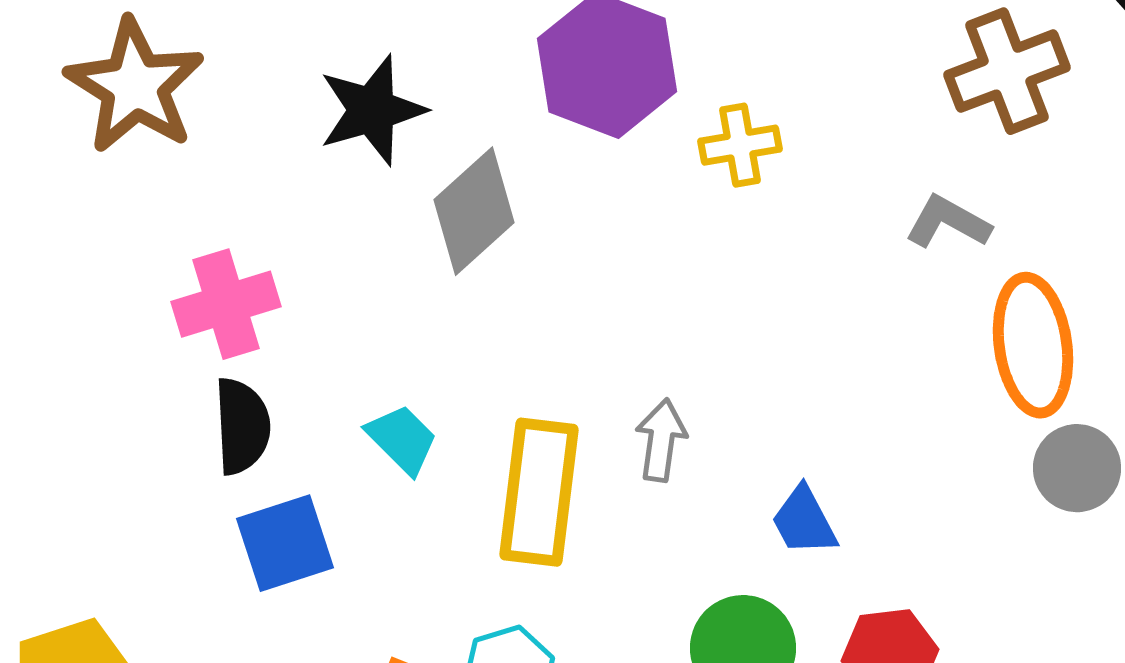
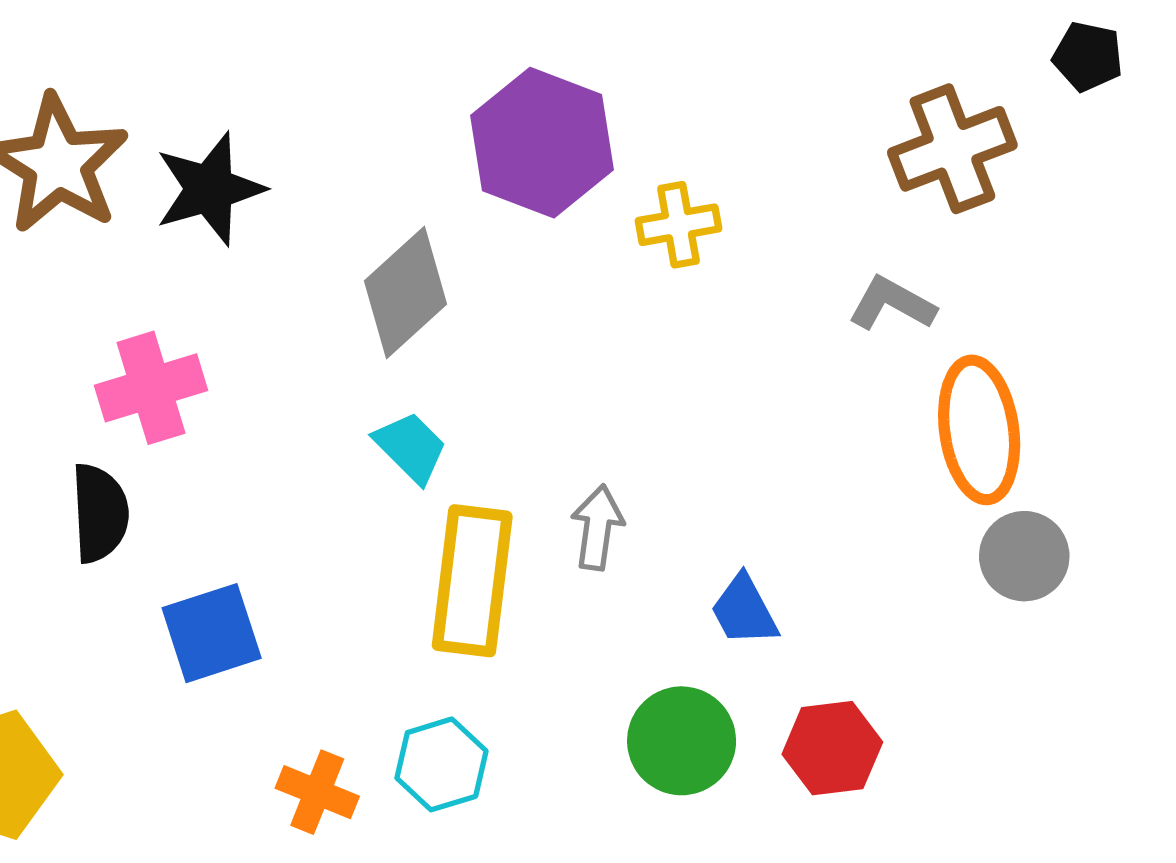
black star: (372, 110) -> (210, 189), moved
black semicircle: (242, 426) -> (100, 513), moved
cyan trapezoid: (402, 439) -> (411, 447), moved

